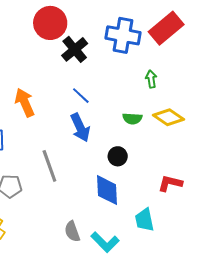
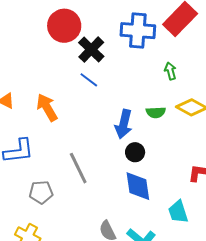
blue line: (81, 96) -> (89, 80), moved
blue arrow: (80, 128) -> (124, 124), moved, turned 44
black circle: (118, 156) -> (135, 152), moved

